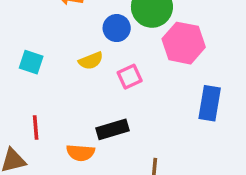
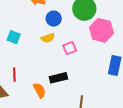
blue circle: (117, 28) -> (54, 19), moved
orange semicircle: (81, 153) -> (40, 90), turned -126

